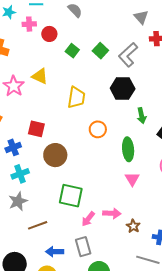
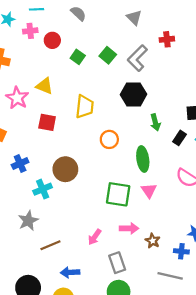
gray triangle: (141, 17) -> (134, 17), moved
red square: (36, 129) -> (47, 122), moved
cyan cross: (20, 174) -> (43, 189), moved
green square: (71, 196) -> (118, 194), moved
pink arrow: (88, 219) -> (95, 237), moved
gray rectangle: (83, 247) -> (117, 263), moved

